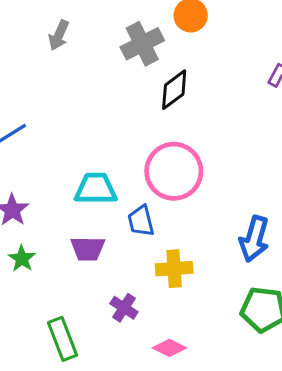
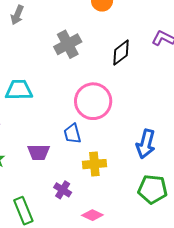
gray cross: (142, 44) -> (68, 44), moved
black diamond: (174, 90) -> (121, 53), moved
cyan trapezoid: (96, 189) -> (19, 90), moved

